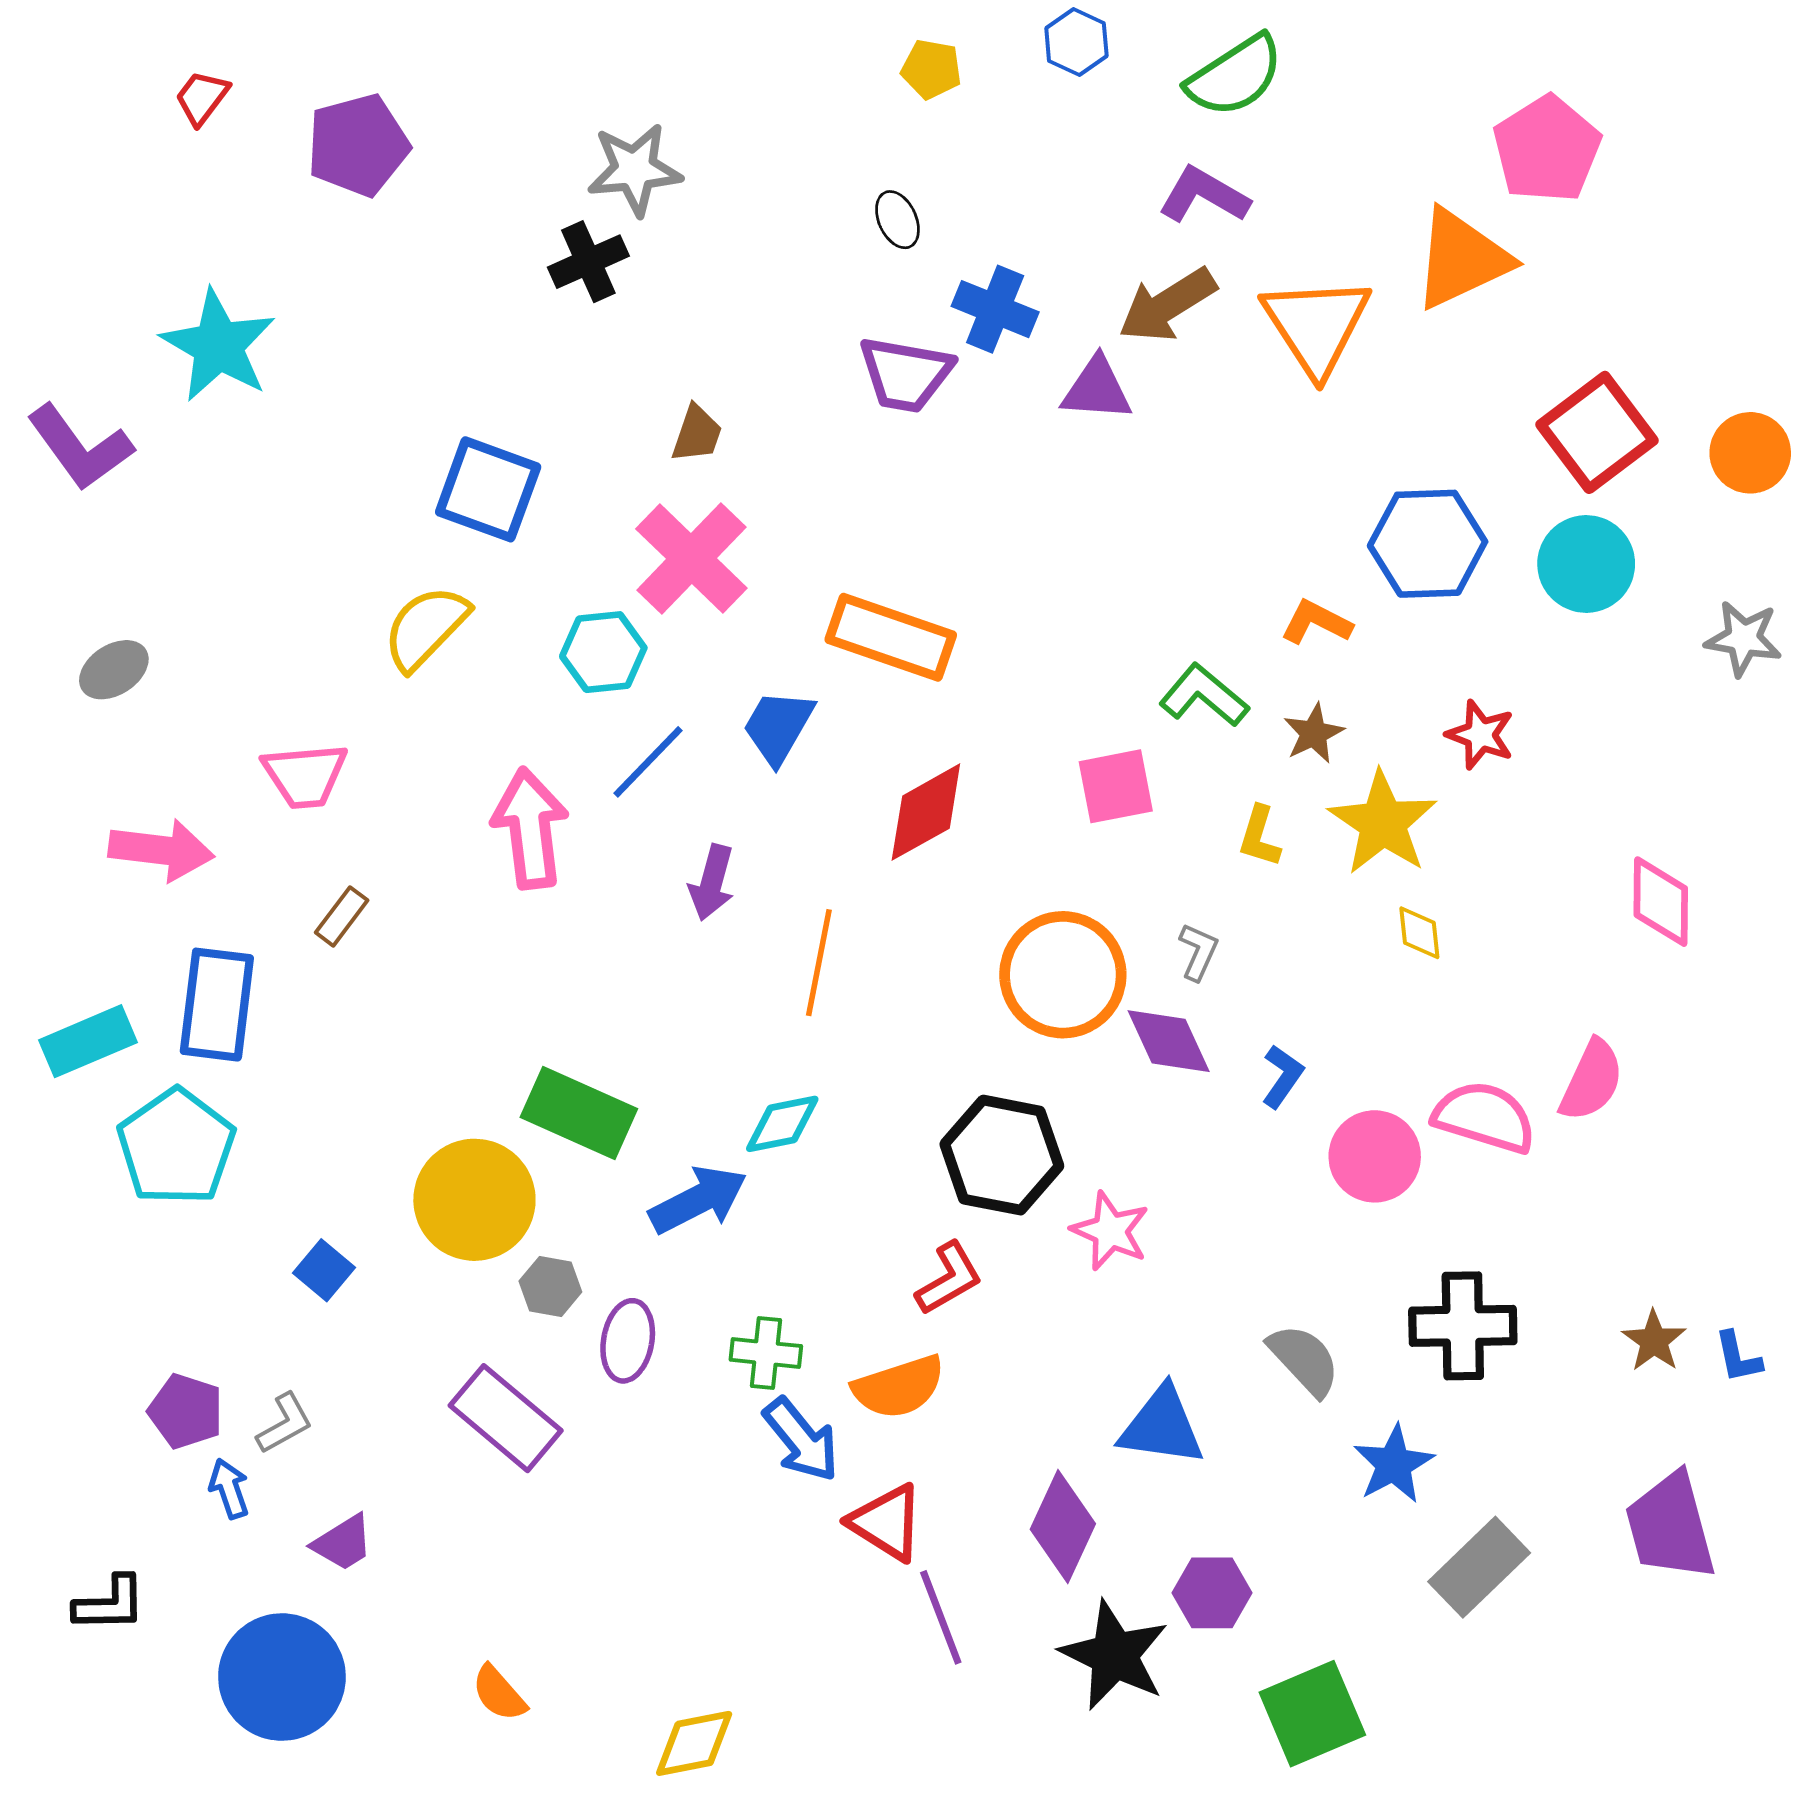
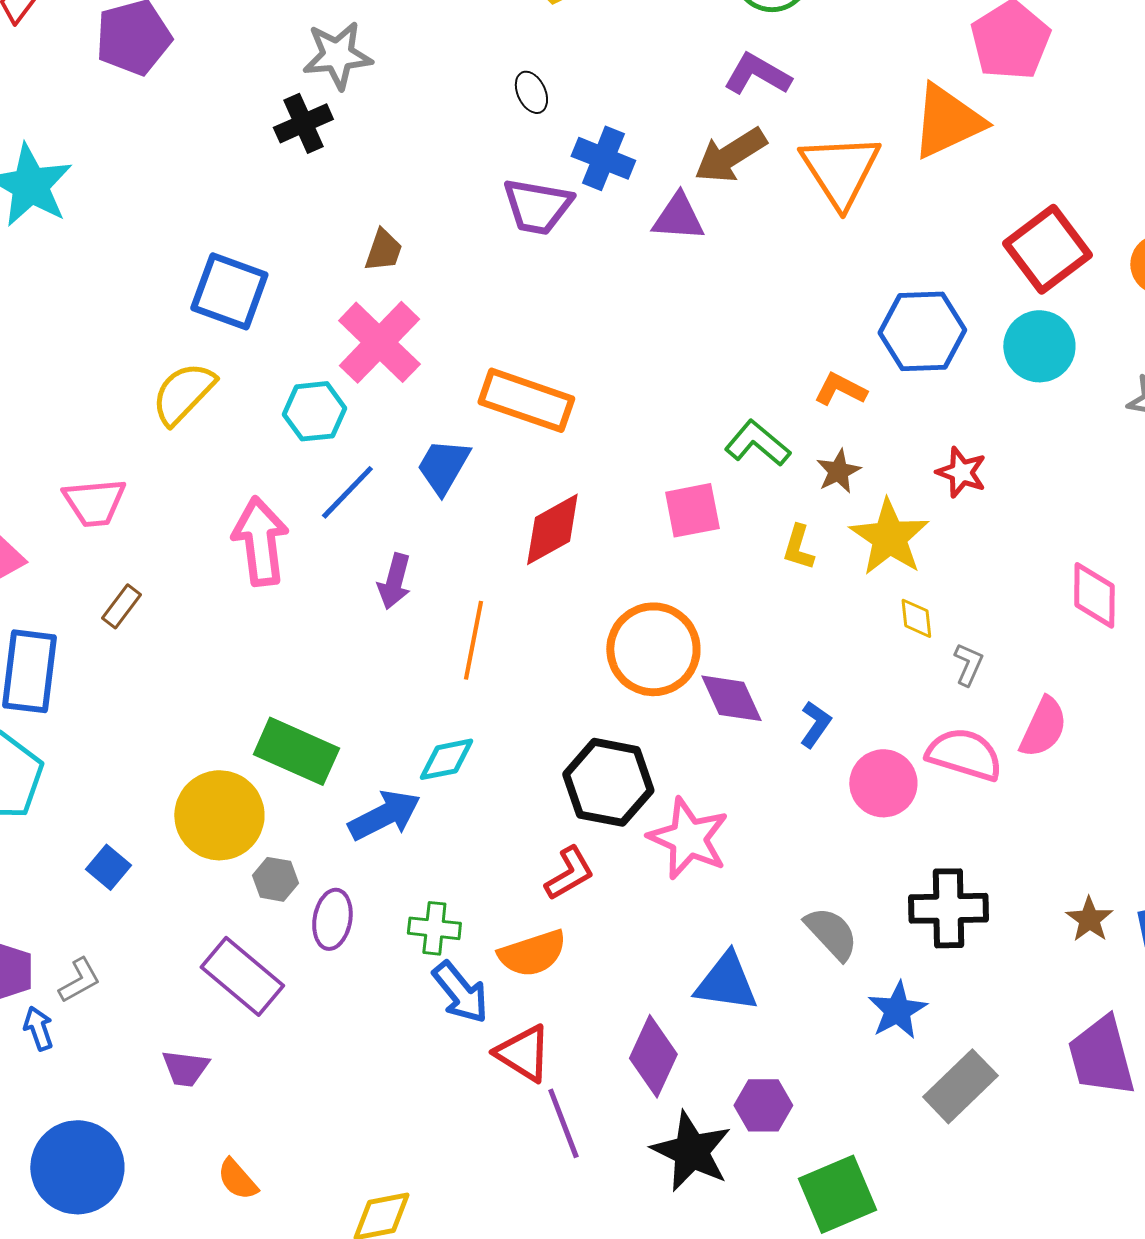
gray L-shape: (1198, 952) -> (968, 664), moved
pink star: (1110, 1231) -> (688, 838), size x1.4
purple trapezoid: (343, 1543) -> (185, 1068), moved, turned 39

